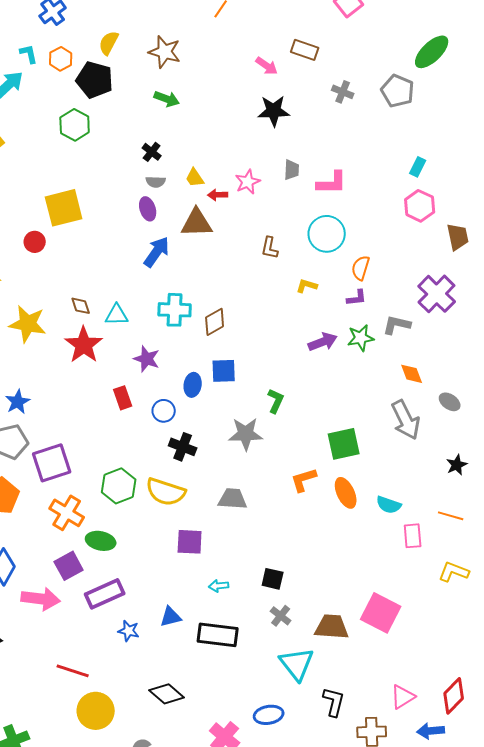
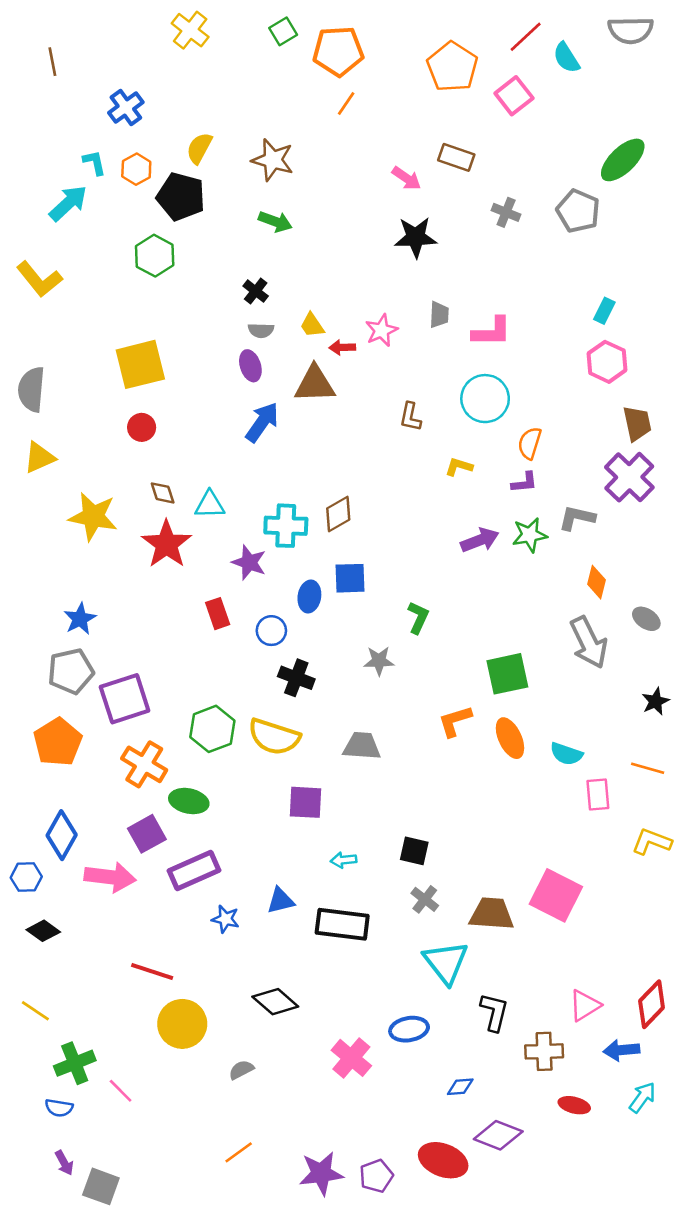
brown trapezoid: (458, 237) -> (637, 423), moved
red circle: (35, 242) -> (142, 427), moved
cyan cross: (175, 310) -> (286, 526), moved
orange diamond: (412, 374) -> (597, 582), turned 35
gray star: (246, 434) -> (379, 661), size x0.7

